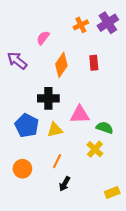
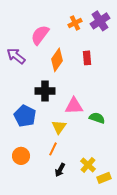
pink semicircle: (43, 38) -> (40, 35), size x1.5
yellow triangle: (55, 130) -> (59, 127), moved, turned -42
yellow cross: (95, 149) -> (88, 165), moved

